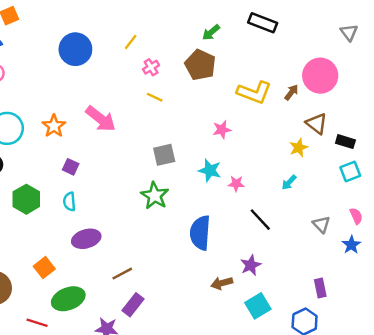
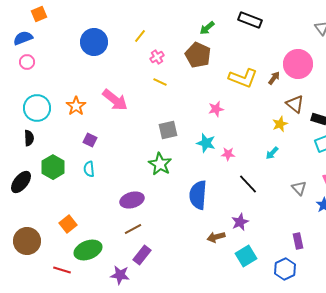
purple ellipse: (86, 239) -> (132, 200), moved

